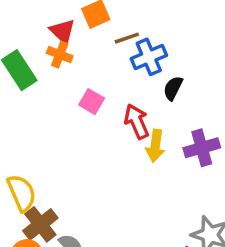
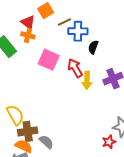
blue cross: (149, 57) -> (78, 31), turned 30
pink square: (92, 102) -> (49, 60), size x1.5
brown cross: (40, 224) -> (28, 131), turned 36

